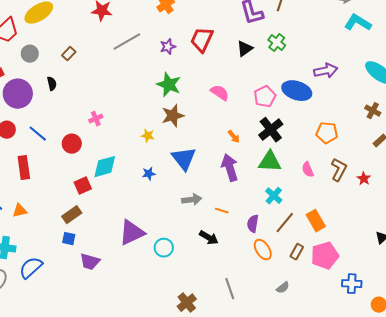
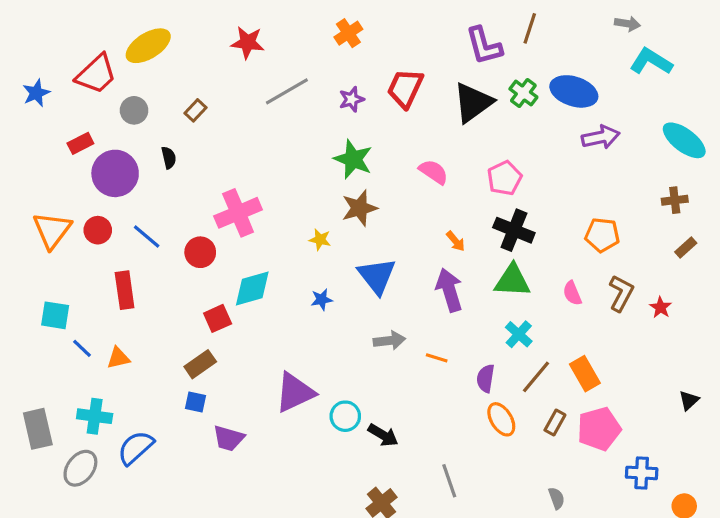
black triangle: (245, 49) -> (473, 102), size x1.6
blue ellipse: (297, 91) -> (574, 91), moved
brown cross: (373, 111) -> (675, 200), turned -35
pink cross: (96, 119) -> (238, 213), size x2.0
black cross: (271, 130) -> (514, 230), turned -30
black arrow: (209, 238) -> (383, 435), moved
gray semicircle: (283, 288) -> (557, 498), moved, turned -72

